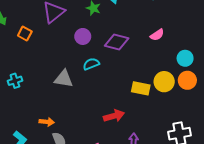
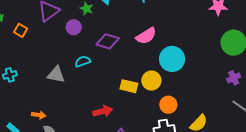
pink semicircle: (157, 35) -> (146, 36), size x1.5
purple circle: (83, 36) -> (74, 27), moved
cyan circle: (185, 58) -> (172, 59), size x1.6
orange circle: (187, 80) -> (168, 105), moved

